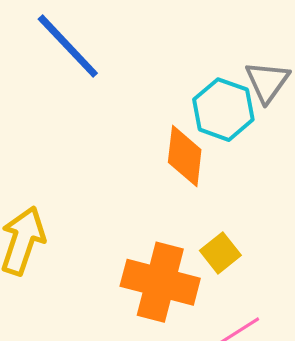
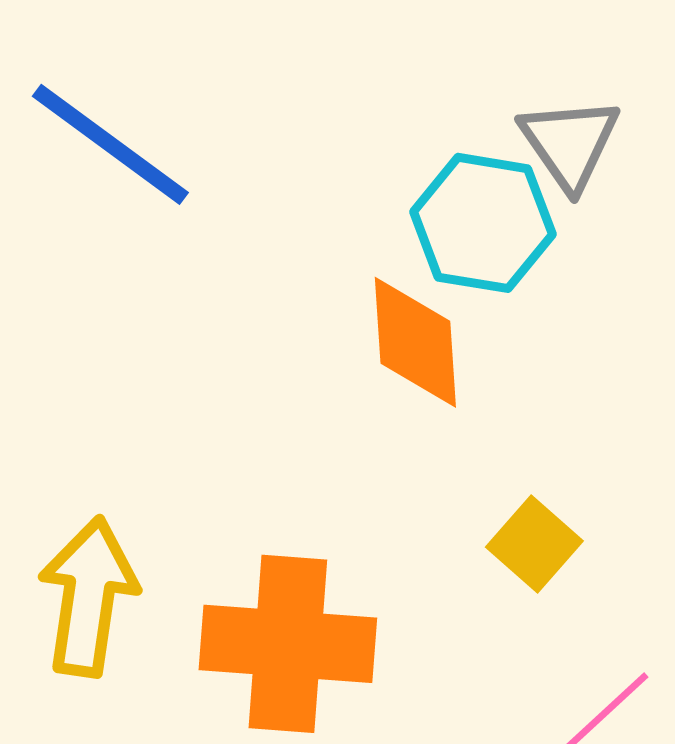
orange cross: (160, 282) -> (288, 644), moved

